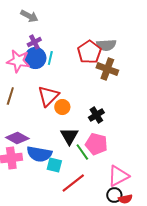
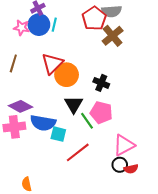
pink star: (18, 61) -> (21, 28), size x0.7
brown cross: (107, 69) -> (113, 36), turned 30
orange circle: (62, 107) -> (67, 75), size x1.5
black cross: (96, 115) -> (101, 83), turned -35

